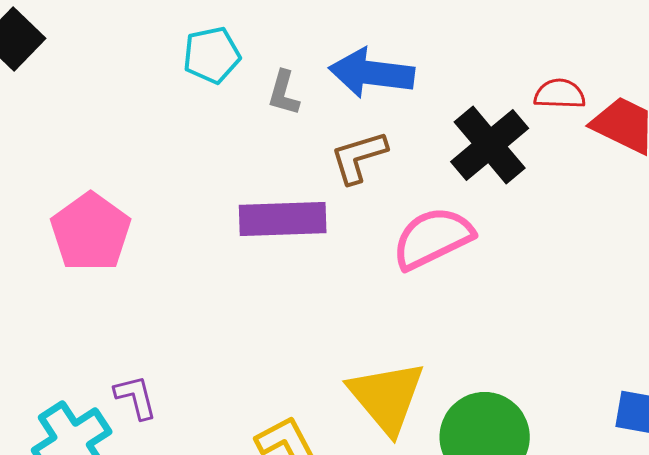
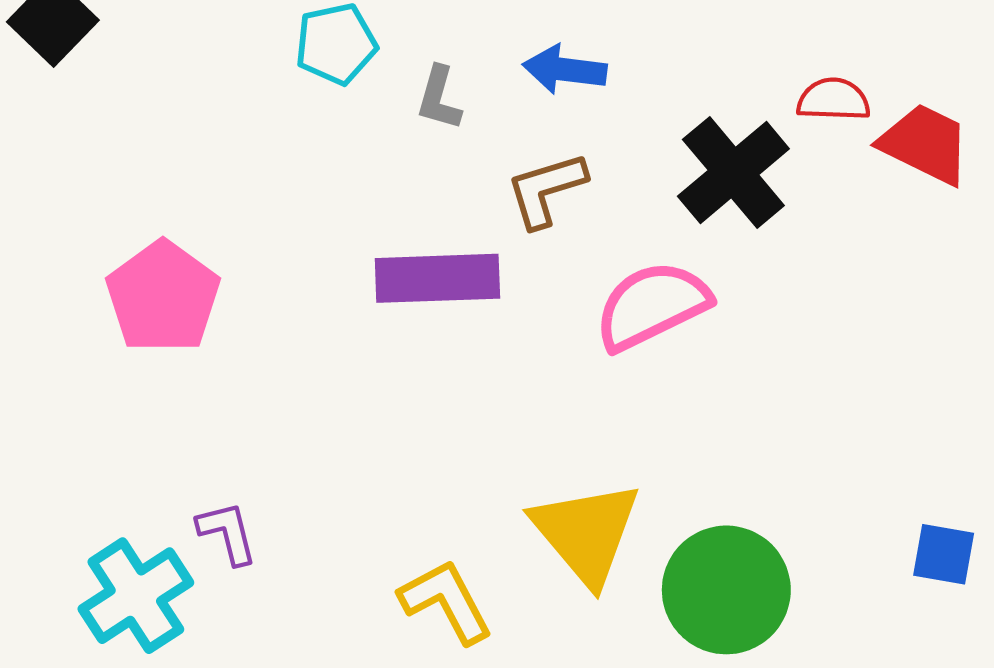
blue arrow: (372, 73) -> (565, 70), size x0.7

